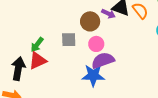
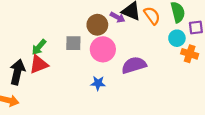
pink circle: (96, 44) -> (103, 49), size x1.5
purple semicircle: (103, 60) -> (134, 65), moved
blue star: (93, 75) -> (98, 83), size x0.6

